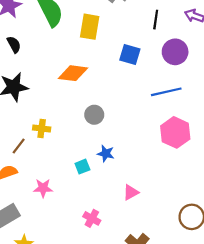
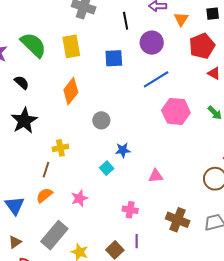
black semicircle: (14, 44) -> (22, 83), moved
orange diamond: (73, 73) -> (71, 91), turned -40
pink triangle: (131, 192) -> (156, 176), turned 42

